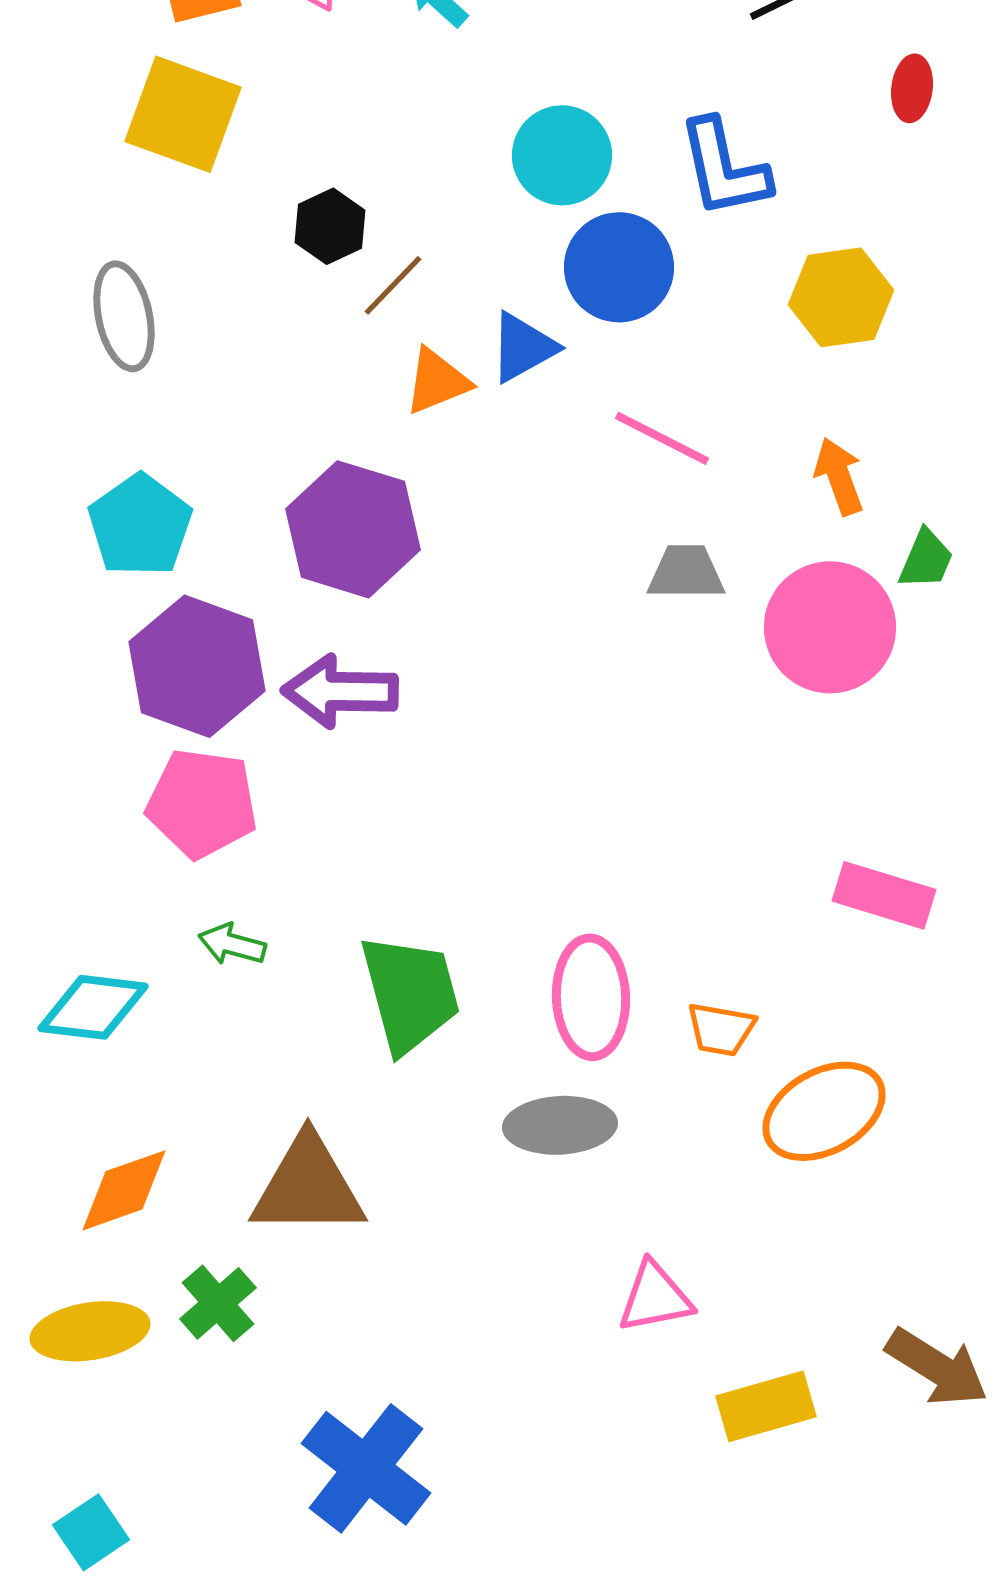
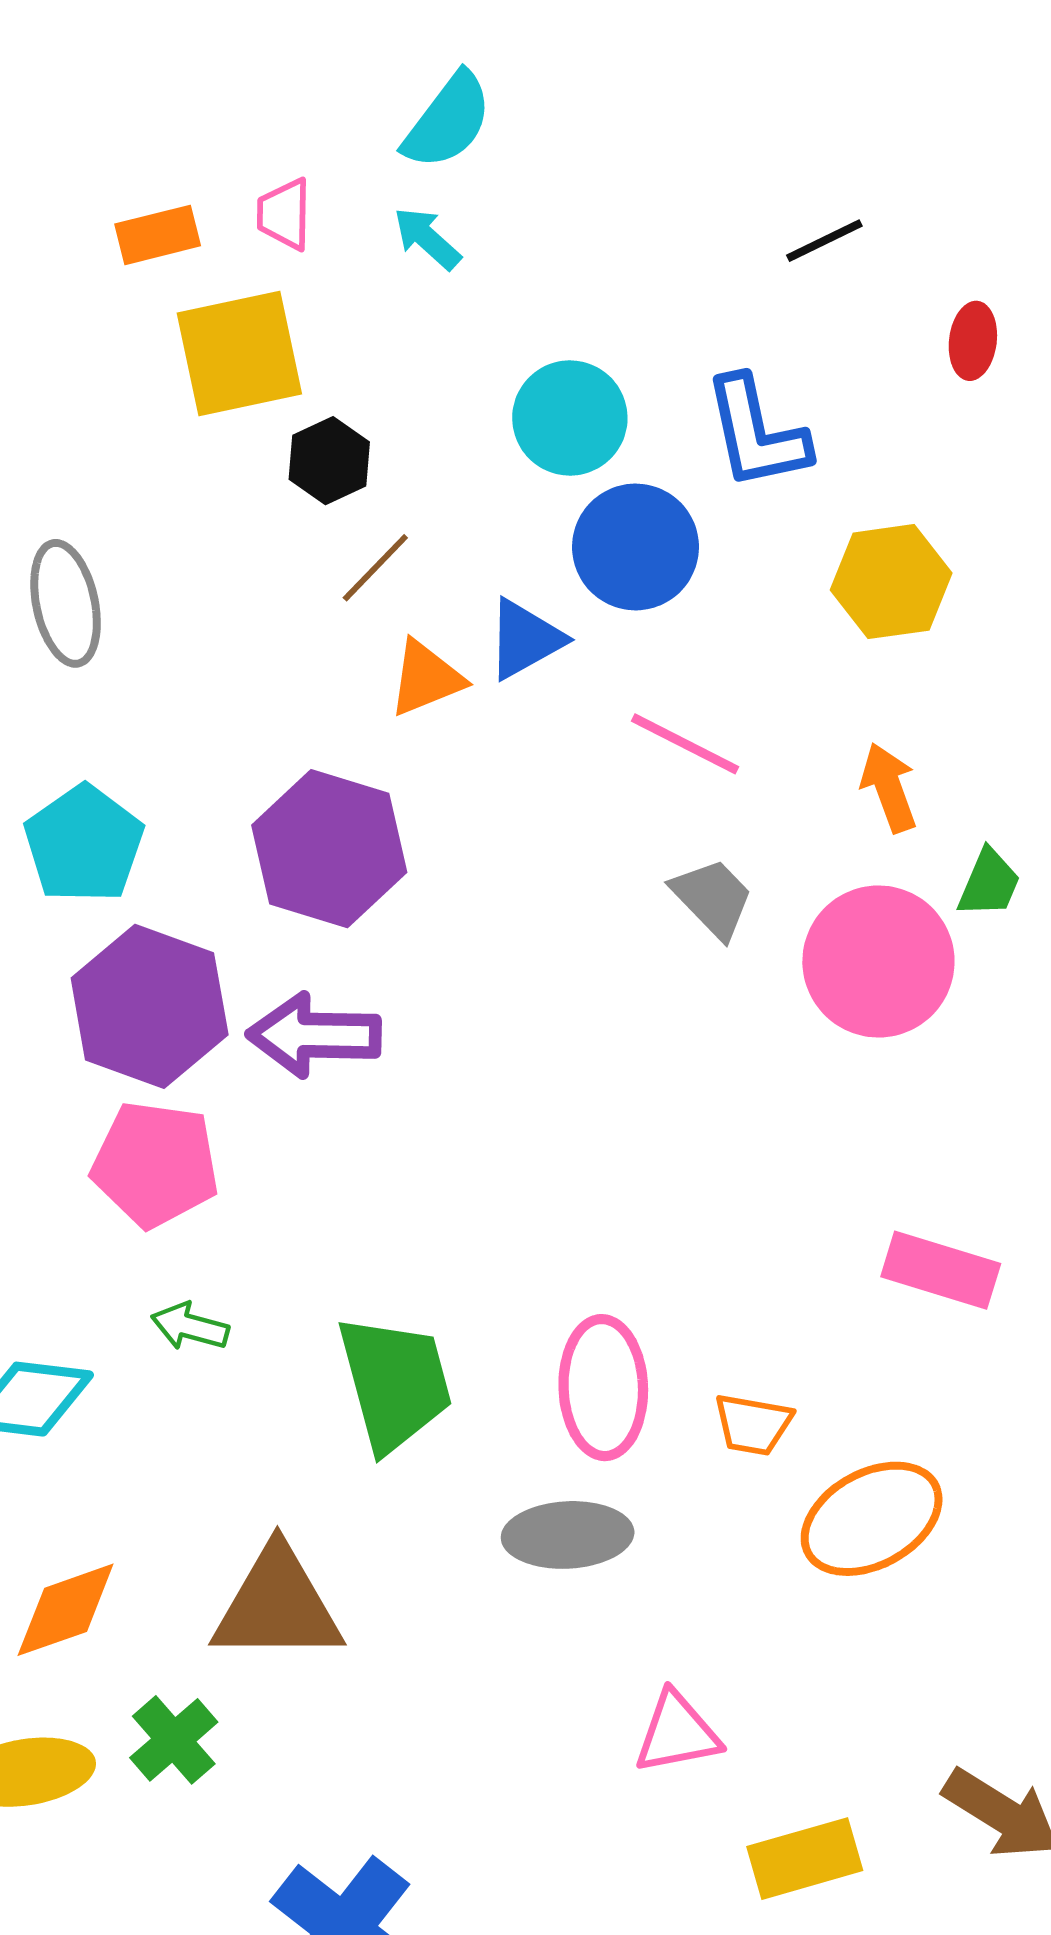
yellow square: (183, 114) -> (239, 354), moved, turned -32
black hexagon: (330, 226) -> (329, 461), moved
gray trapezoid: (686, 572) -> (713, 898), turned 46

